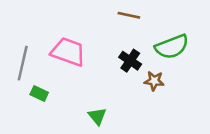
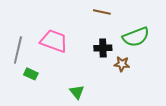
black cross: (130, 61) -> (103, 48), turned -36

